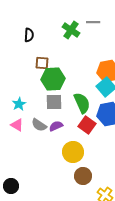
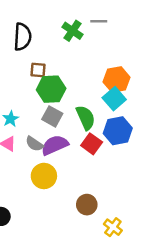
black semicircle: (29, 35) -> (22, 37), size x1.6
gray square: (54, 102) -> (52, 116), turned 30
purple semicircle: (56, 126) -> (55, 145), size x1.6
yellow circle: (73, 152) -> (44, 176), moved

